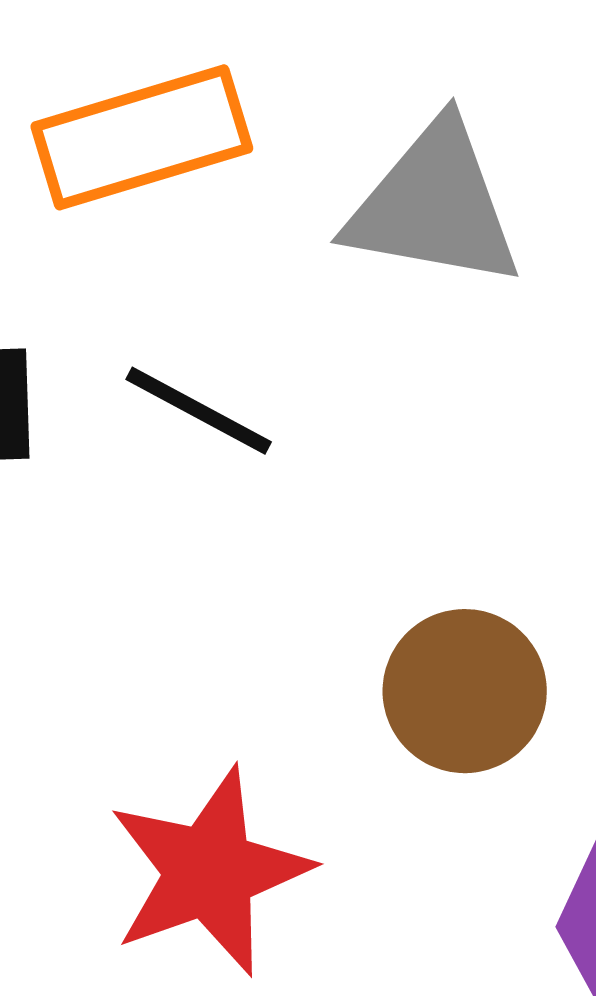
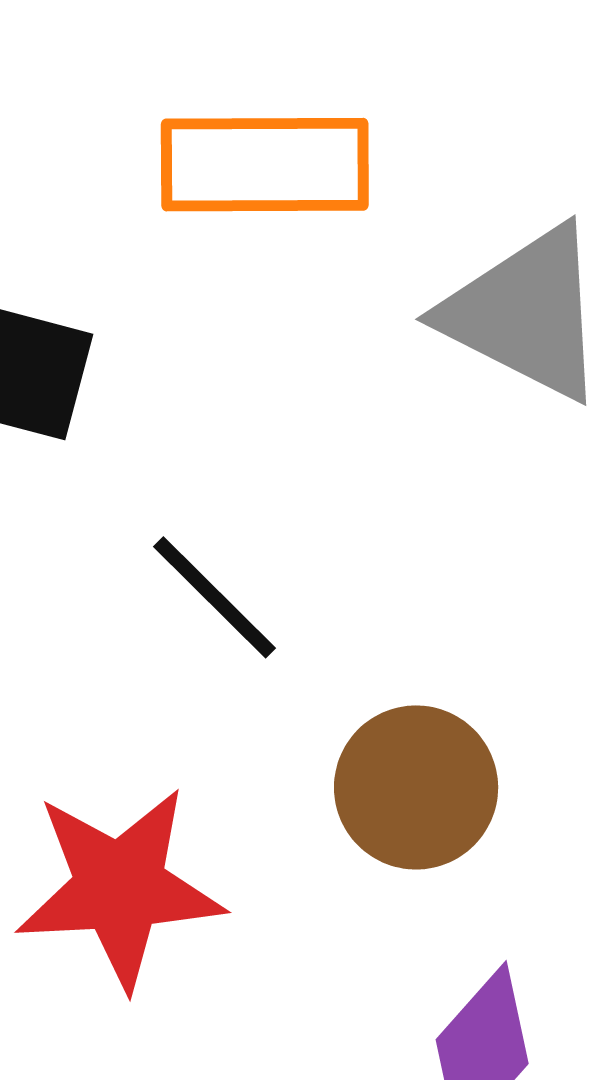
black line: (199, 411) -> (214, 597), moved

